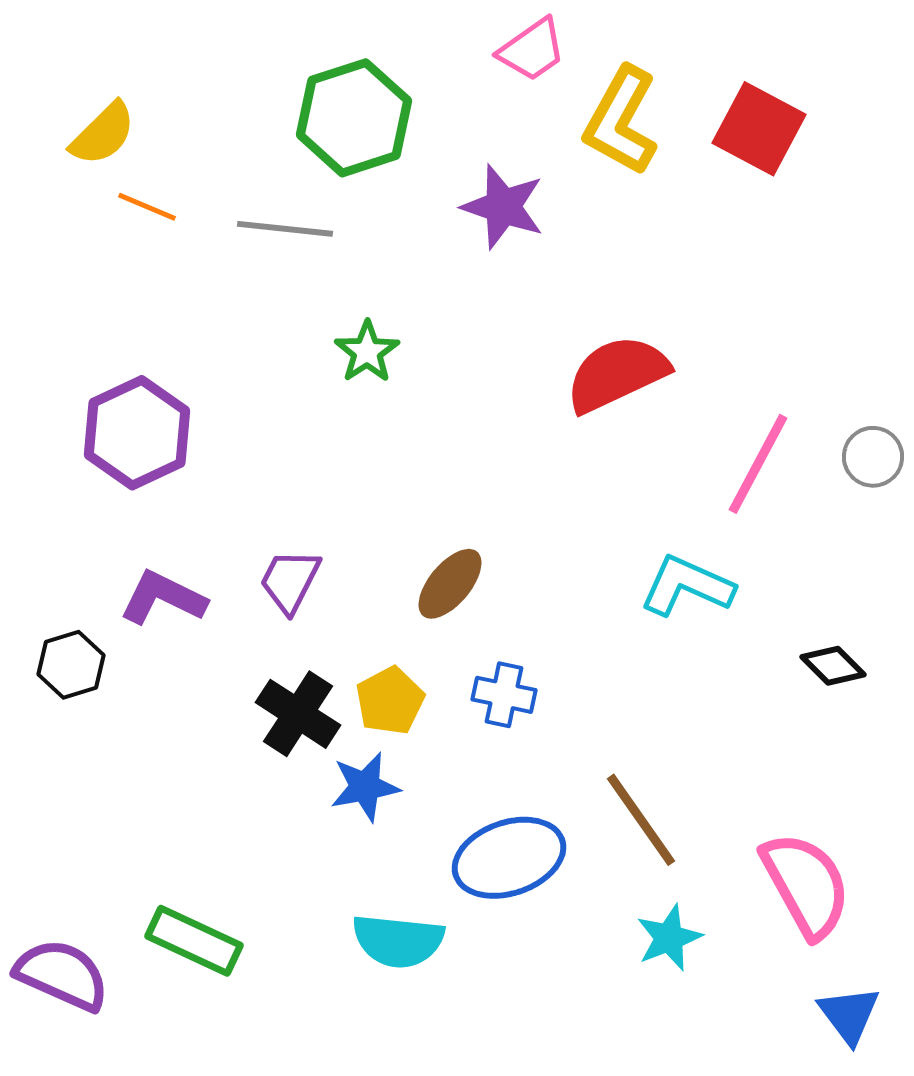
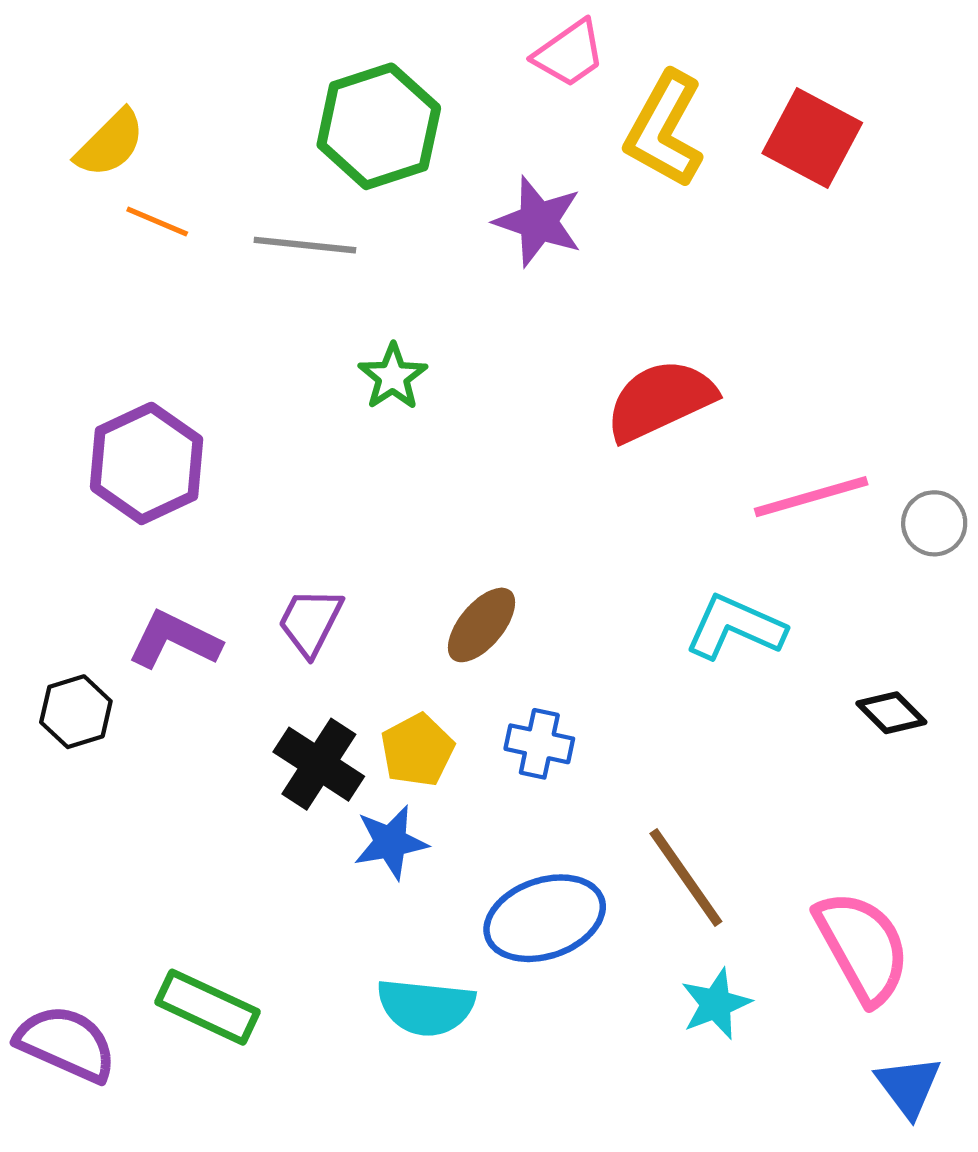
gray circle: (873, 457) -> (934, 523), moved
pink line: (758, 464) -> (811, 497), turned 46

